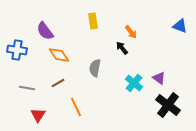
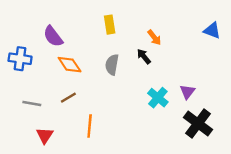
gray semicircle: (95, 68) -> (112, 65), moved
purple triangle: (159, 78) -> (187, 92), turned 32
orange line: (76, 107) -> (90, 126), turned 30

